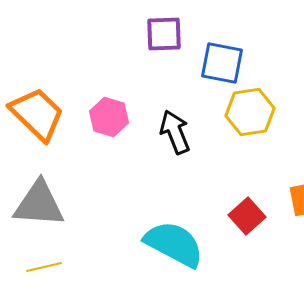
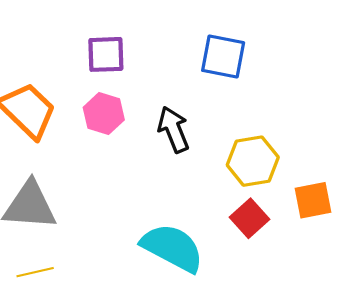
purple square: (164, 34) -> (106, 54), moved
yellow hexagon: (250, 112) -> (253, 161), moved

